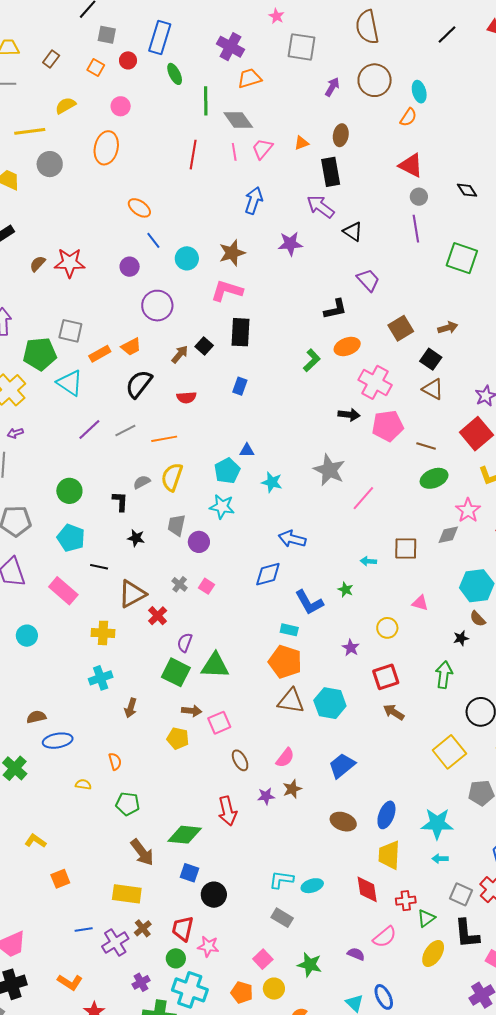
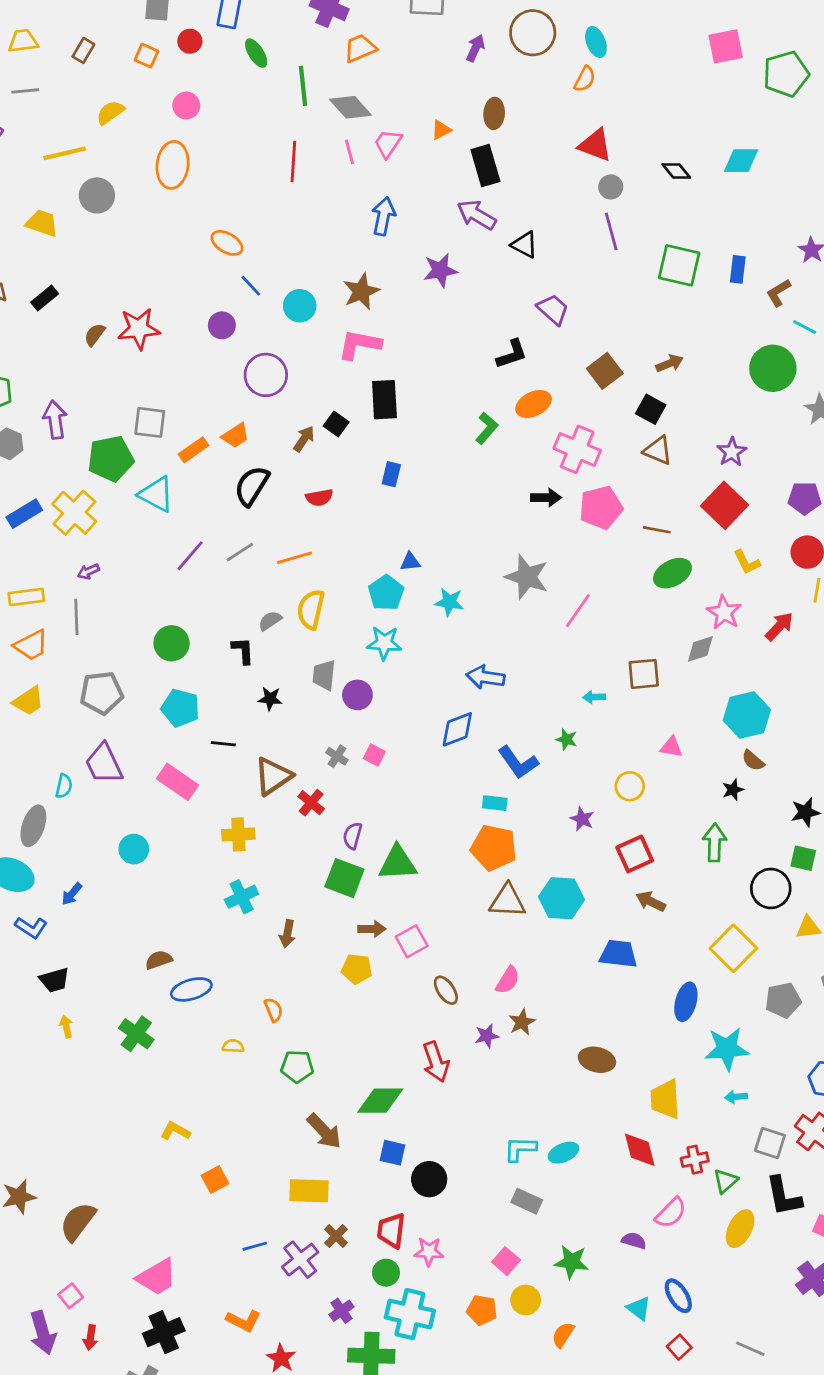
blue trapezoid: (342, 766) -> (618, 954), moved, turned 52
blue ellipse: (386, 815) -> (686, 1002), moved

